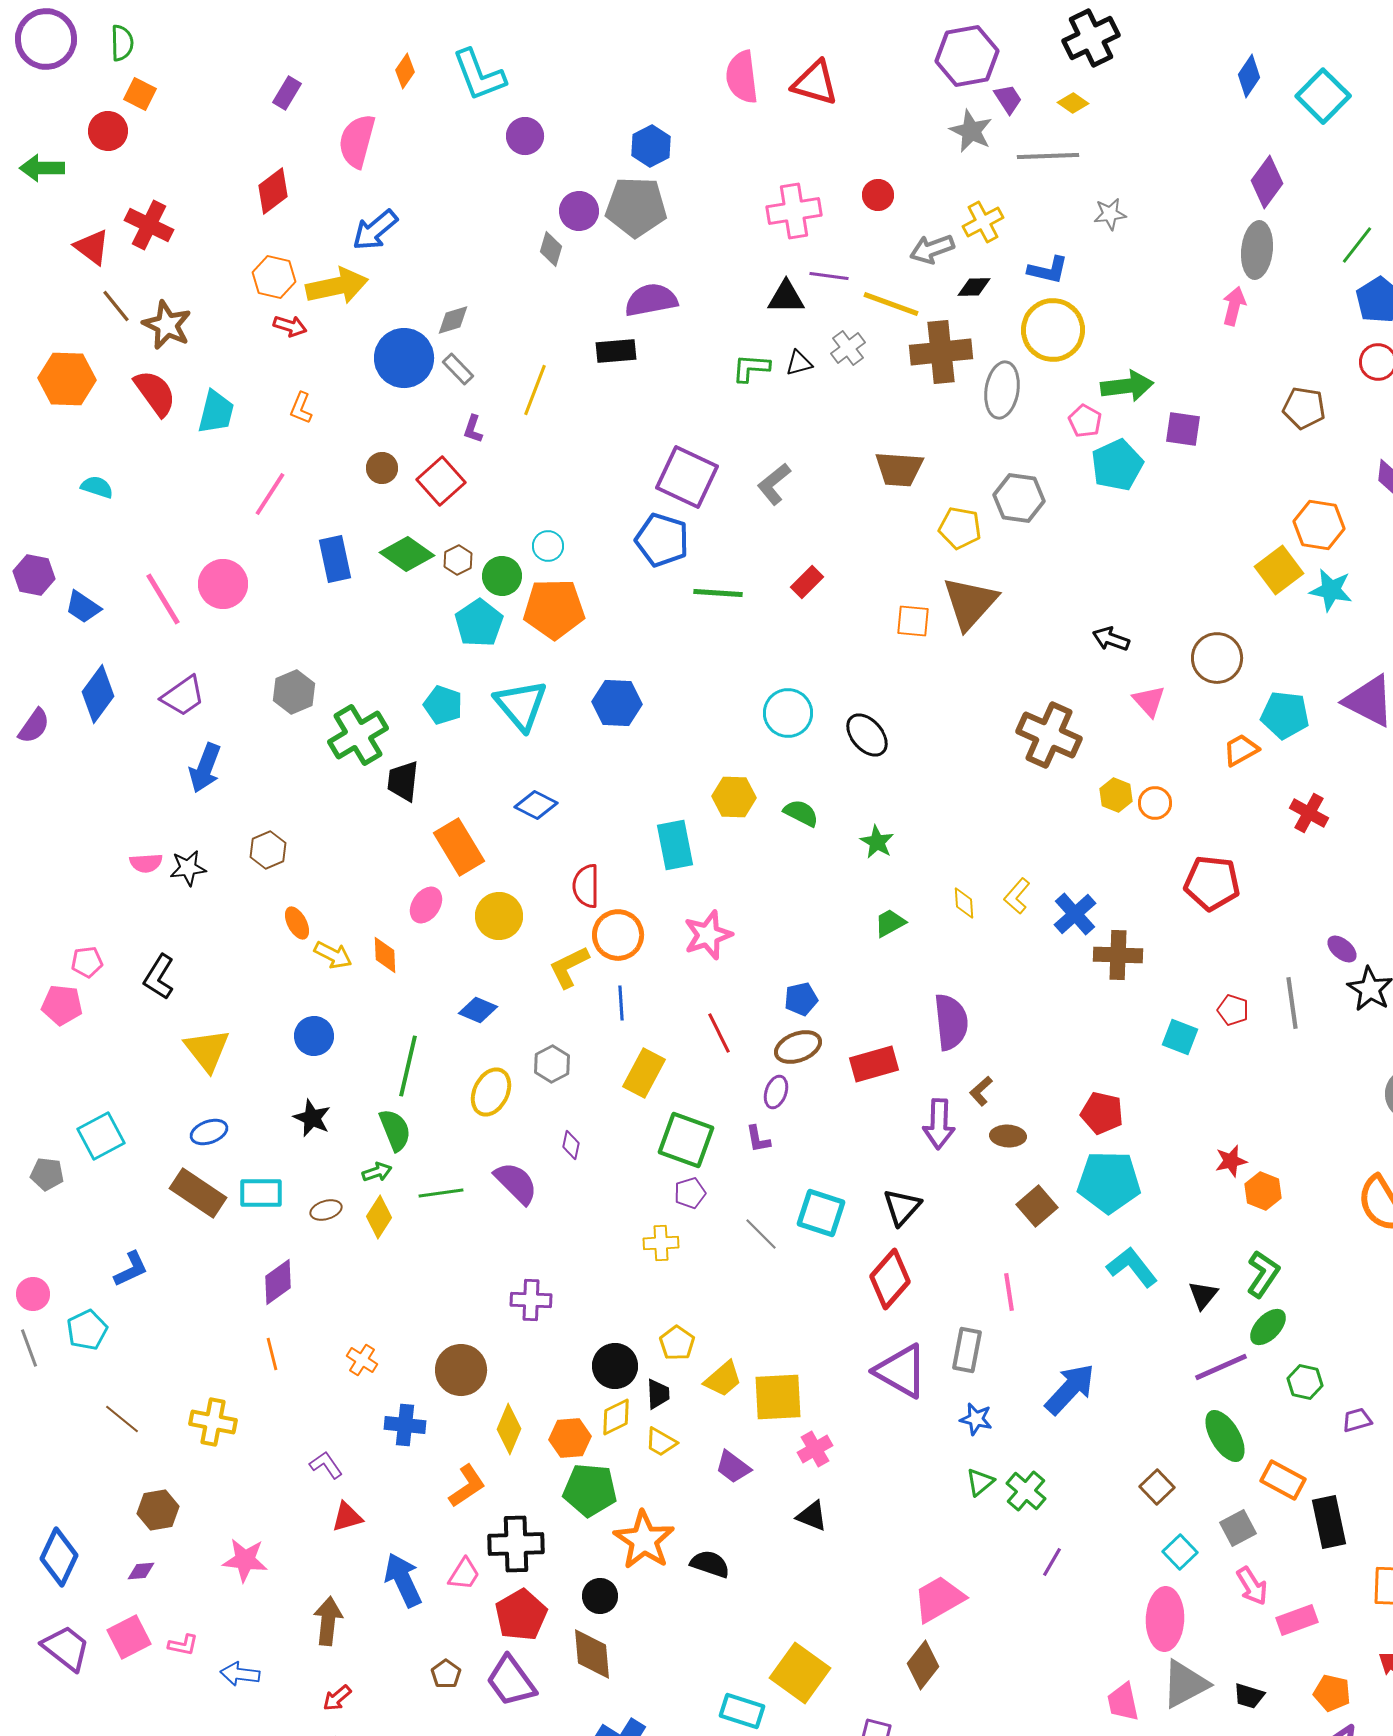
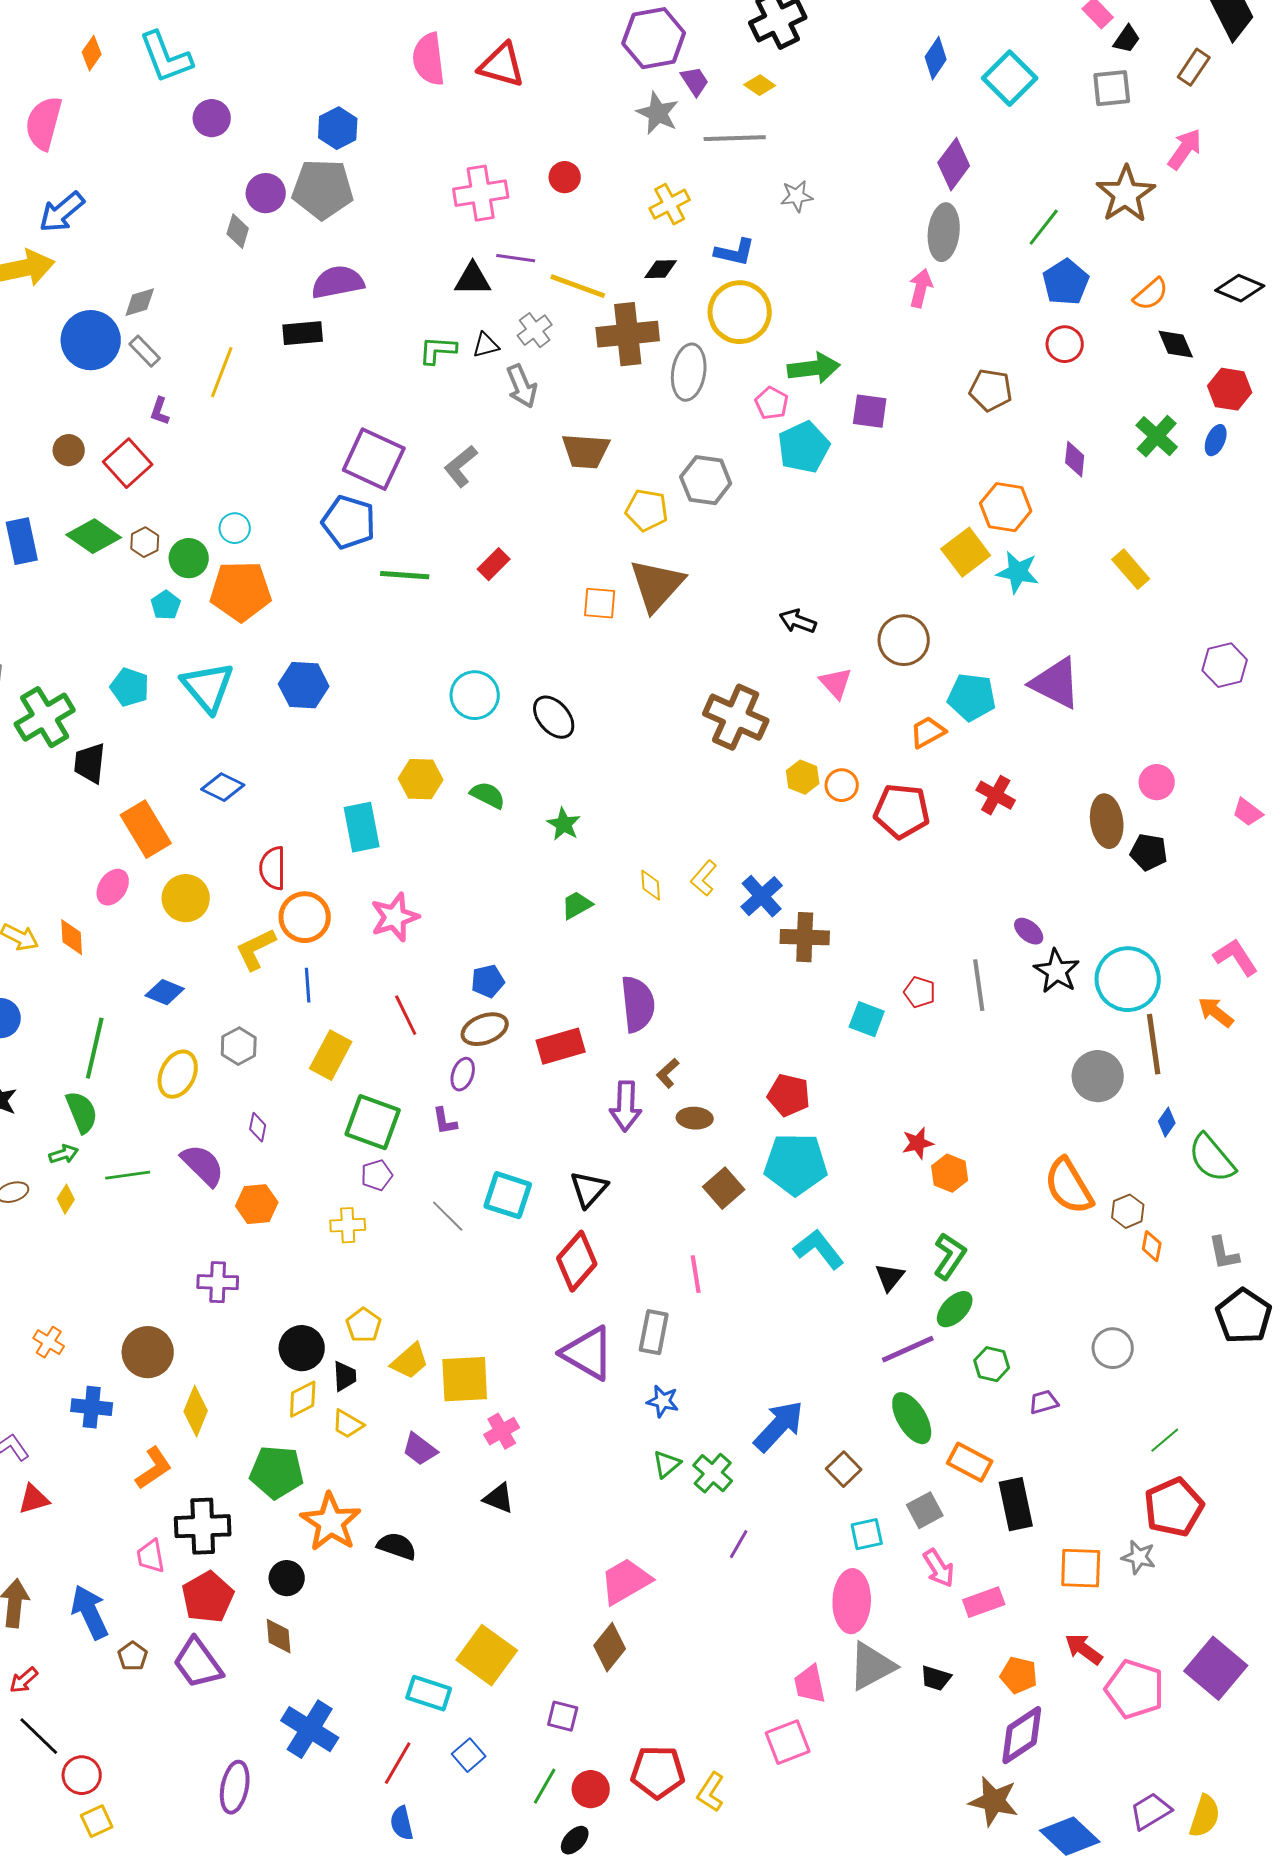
gray arrow: (932, 249) -> (522, 386), moved, turned -93
cyan pentagon: (479, 623) -> (166, 605), size x0.6
red pentagon: (1212, 883) -> (902, 811), moved
yellow diamond: (379, 1217) -> (66, 1199), size x0.7
blue arrow: (1070, 1389) -> (779, 1426), moved
orange hexagon: (570, 1438) -> (257, 1204), moved
cyan square: (1180, 1552) -> (867, 1534), turned 32
pink trapezoid: (464, 1574) -> (151, 1556), turned 138
blue arrow: (403, 1580) -> (90, 1612), moved
brown diamond: (592, 1654) -> (279, 1636), size x0.7

